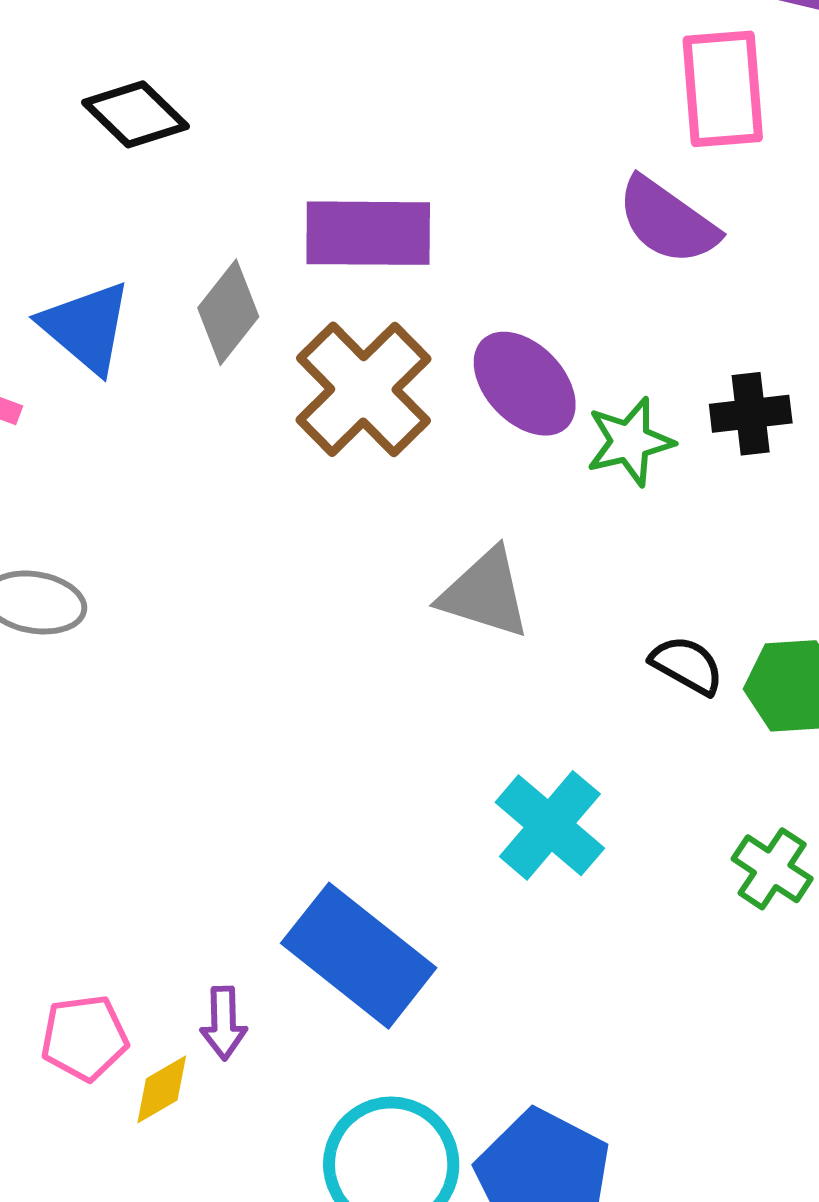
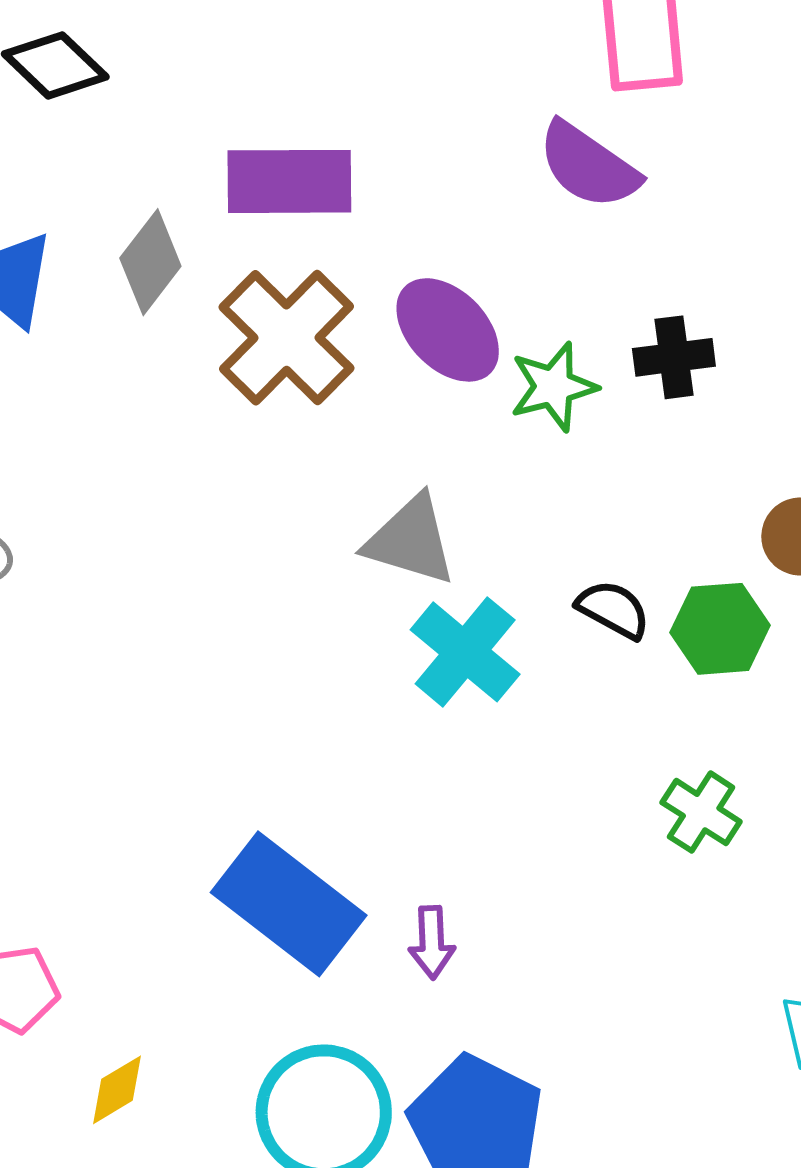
cyan cross: (550, 825) -> (465, 652), moved
purple arrow: (224, 1023) -> (432, 942), moved
yellow diamond: (162, 1089) -> (117, 1090), moved

